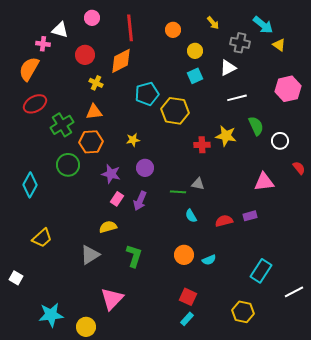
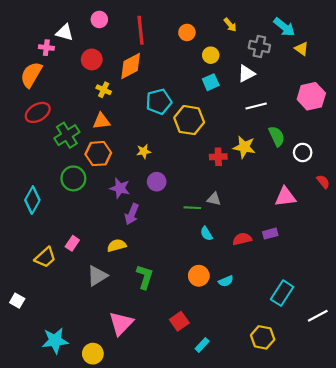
pink rectangle: (117, 199) -> (72, 243), moved
purple arrow: (140, 201) -> (132, 214), moved
red square: (188, 297) -> (179, 321), moved, turned 30

